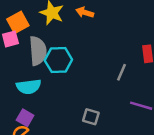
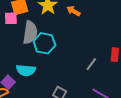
cyan semicircle: (29, 87) -> (26, 70), moved

